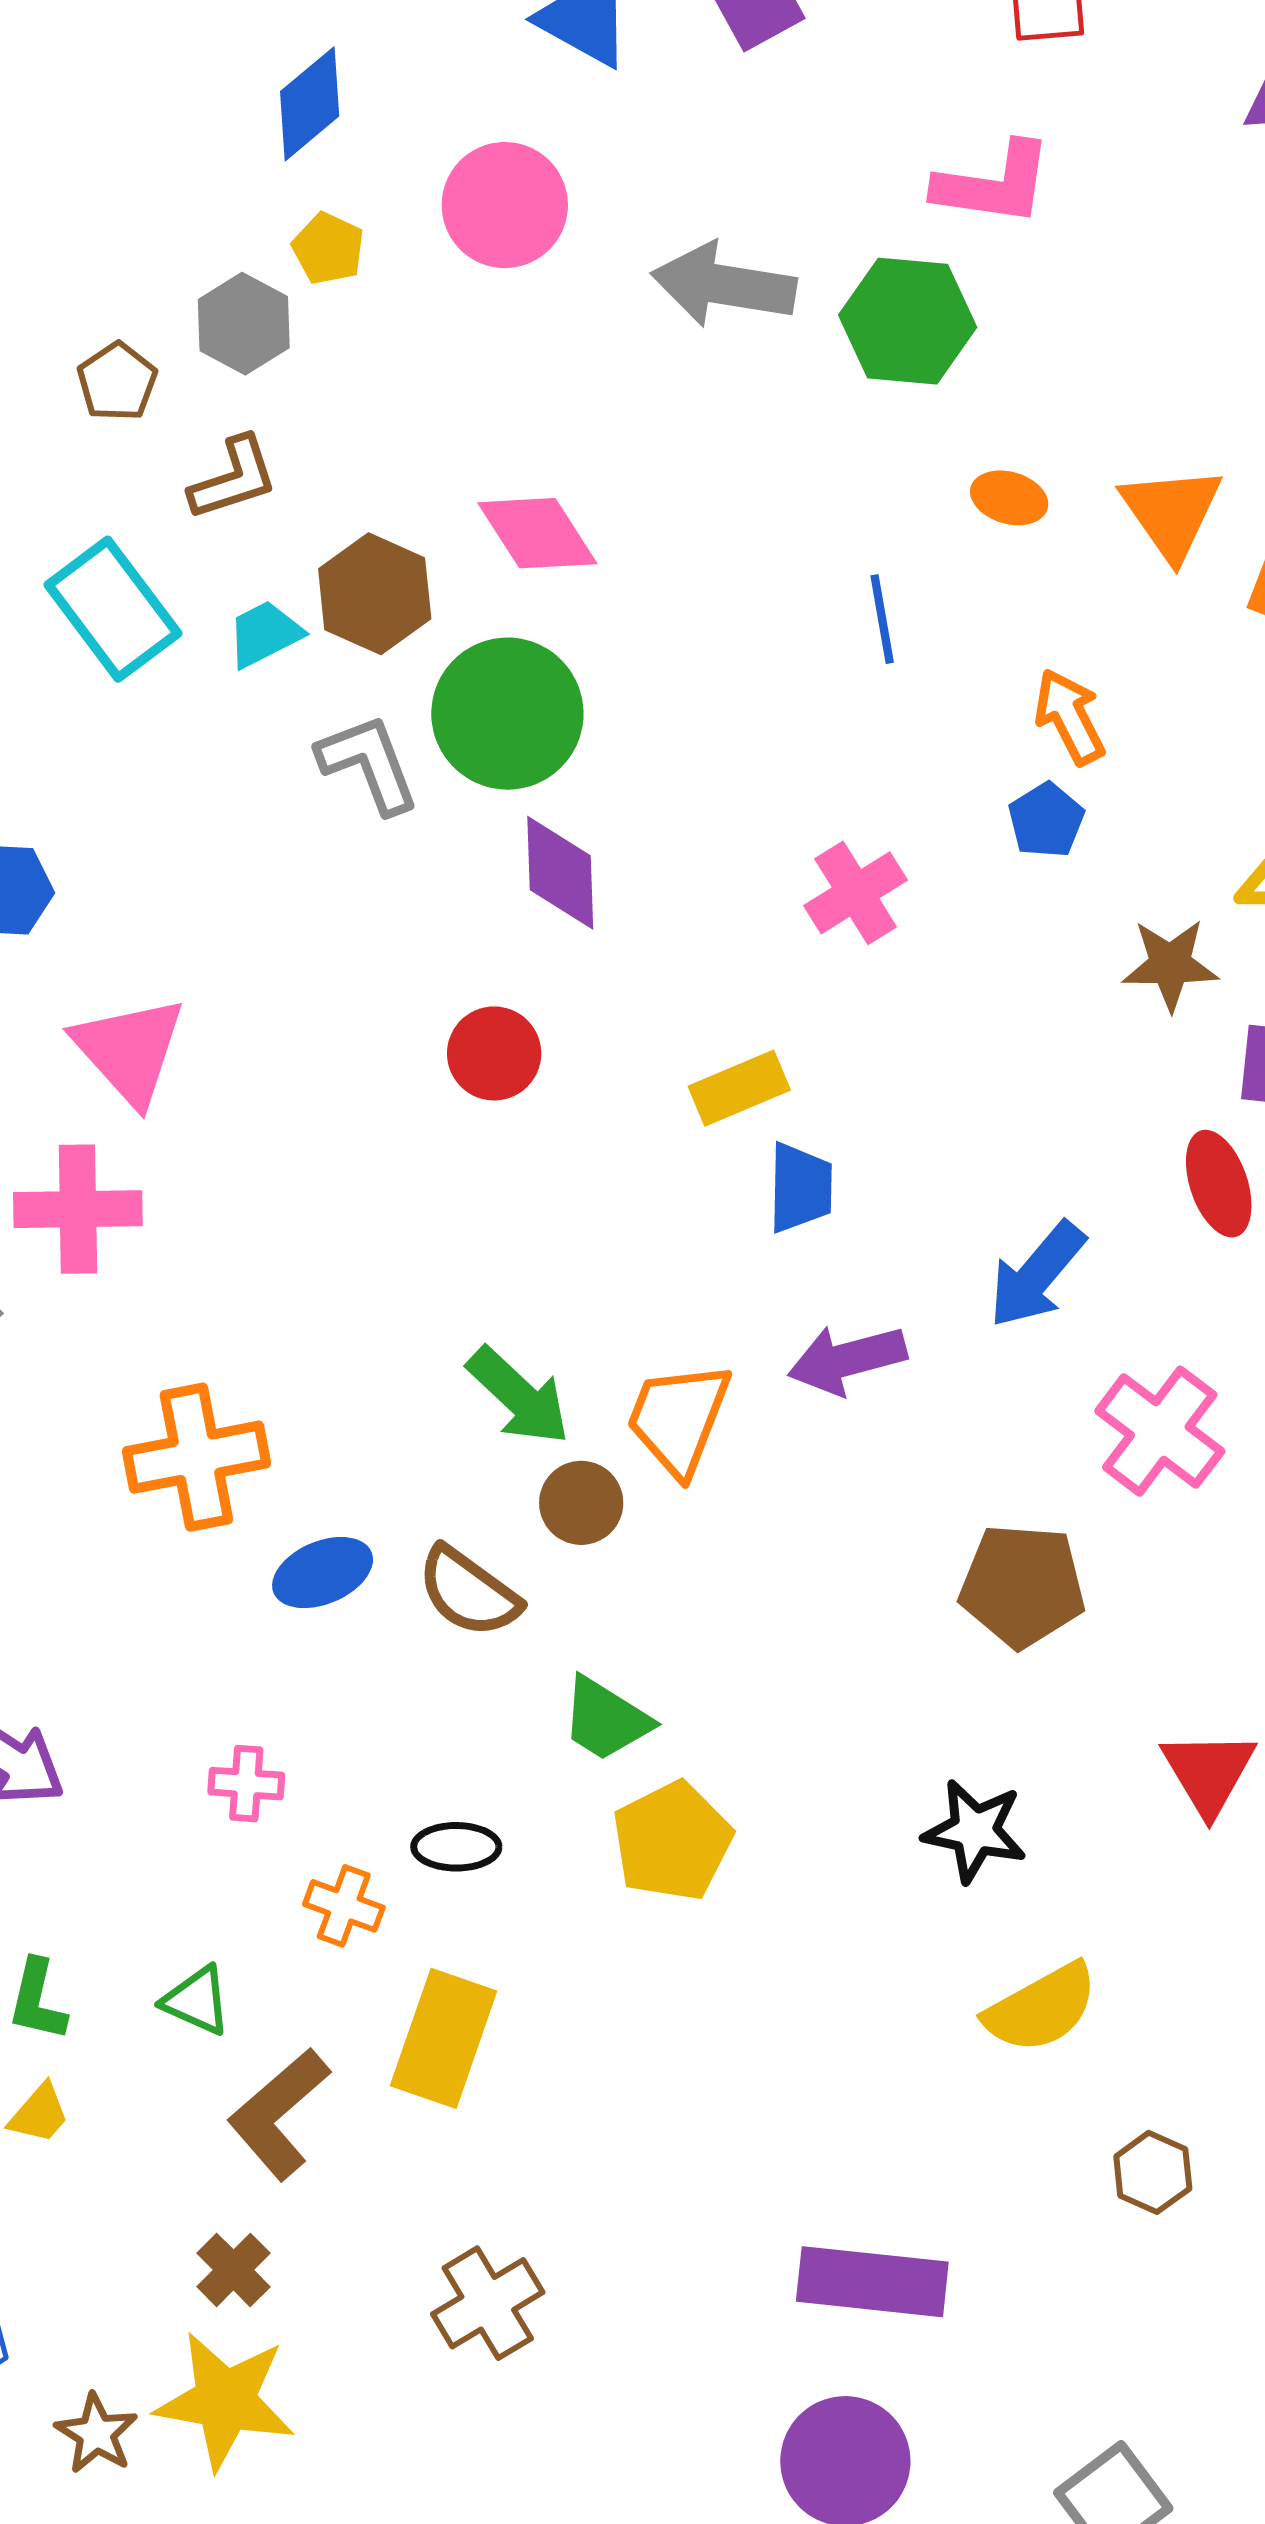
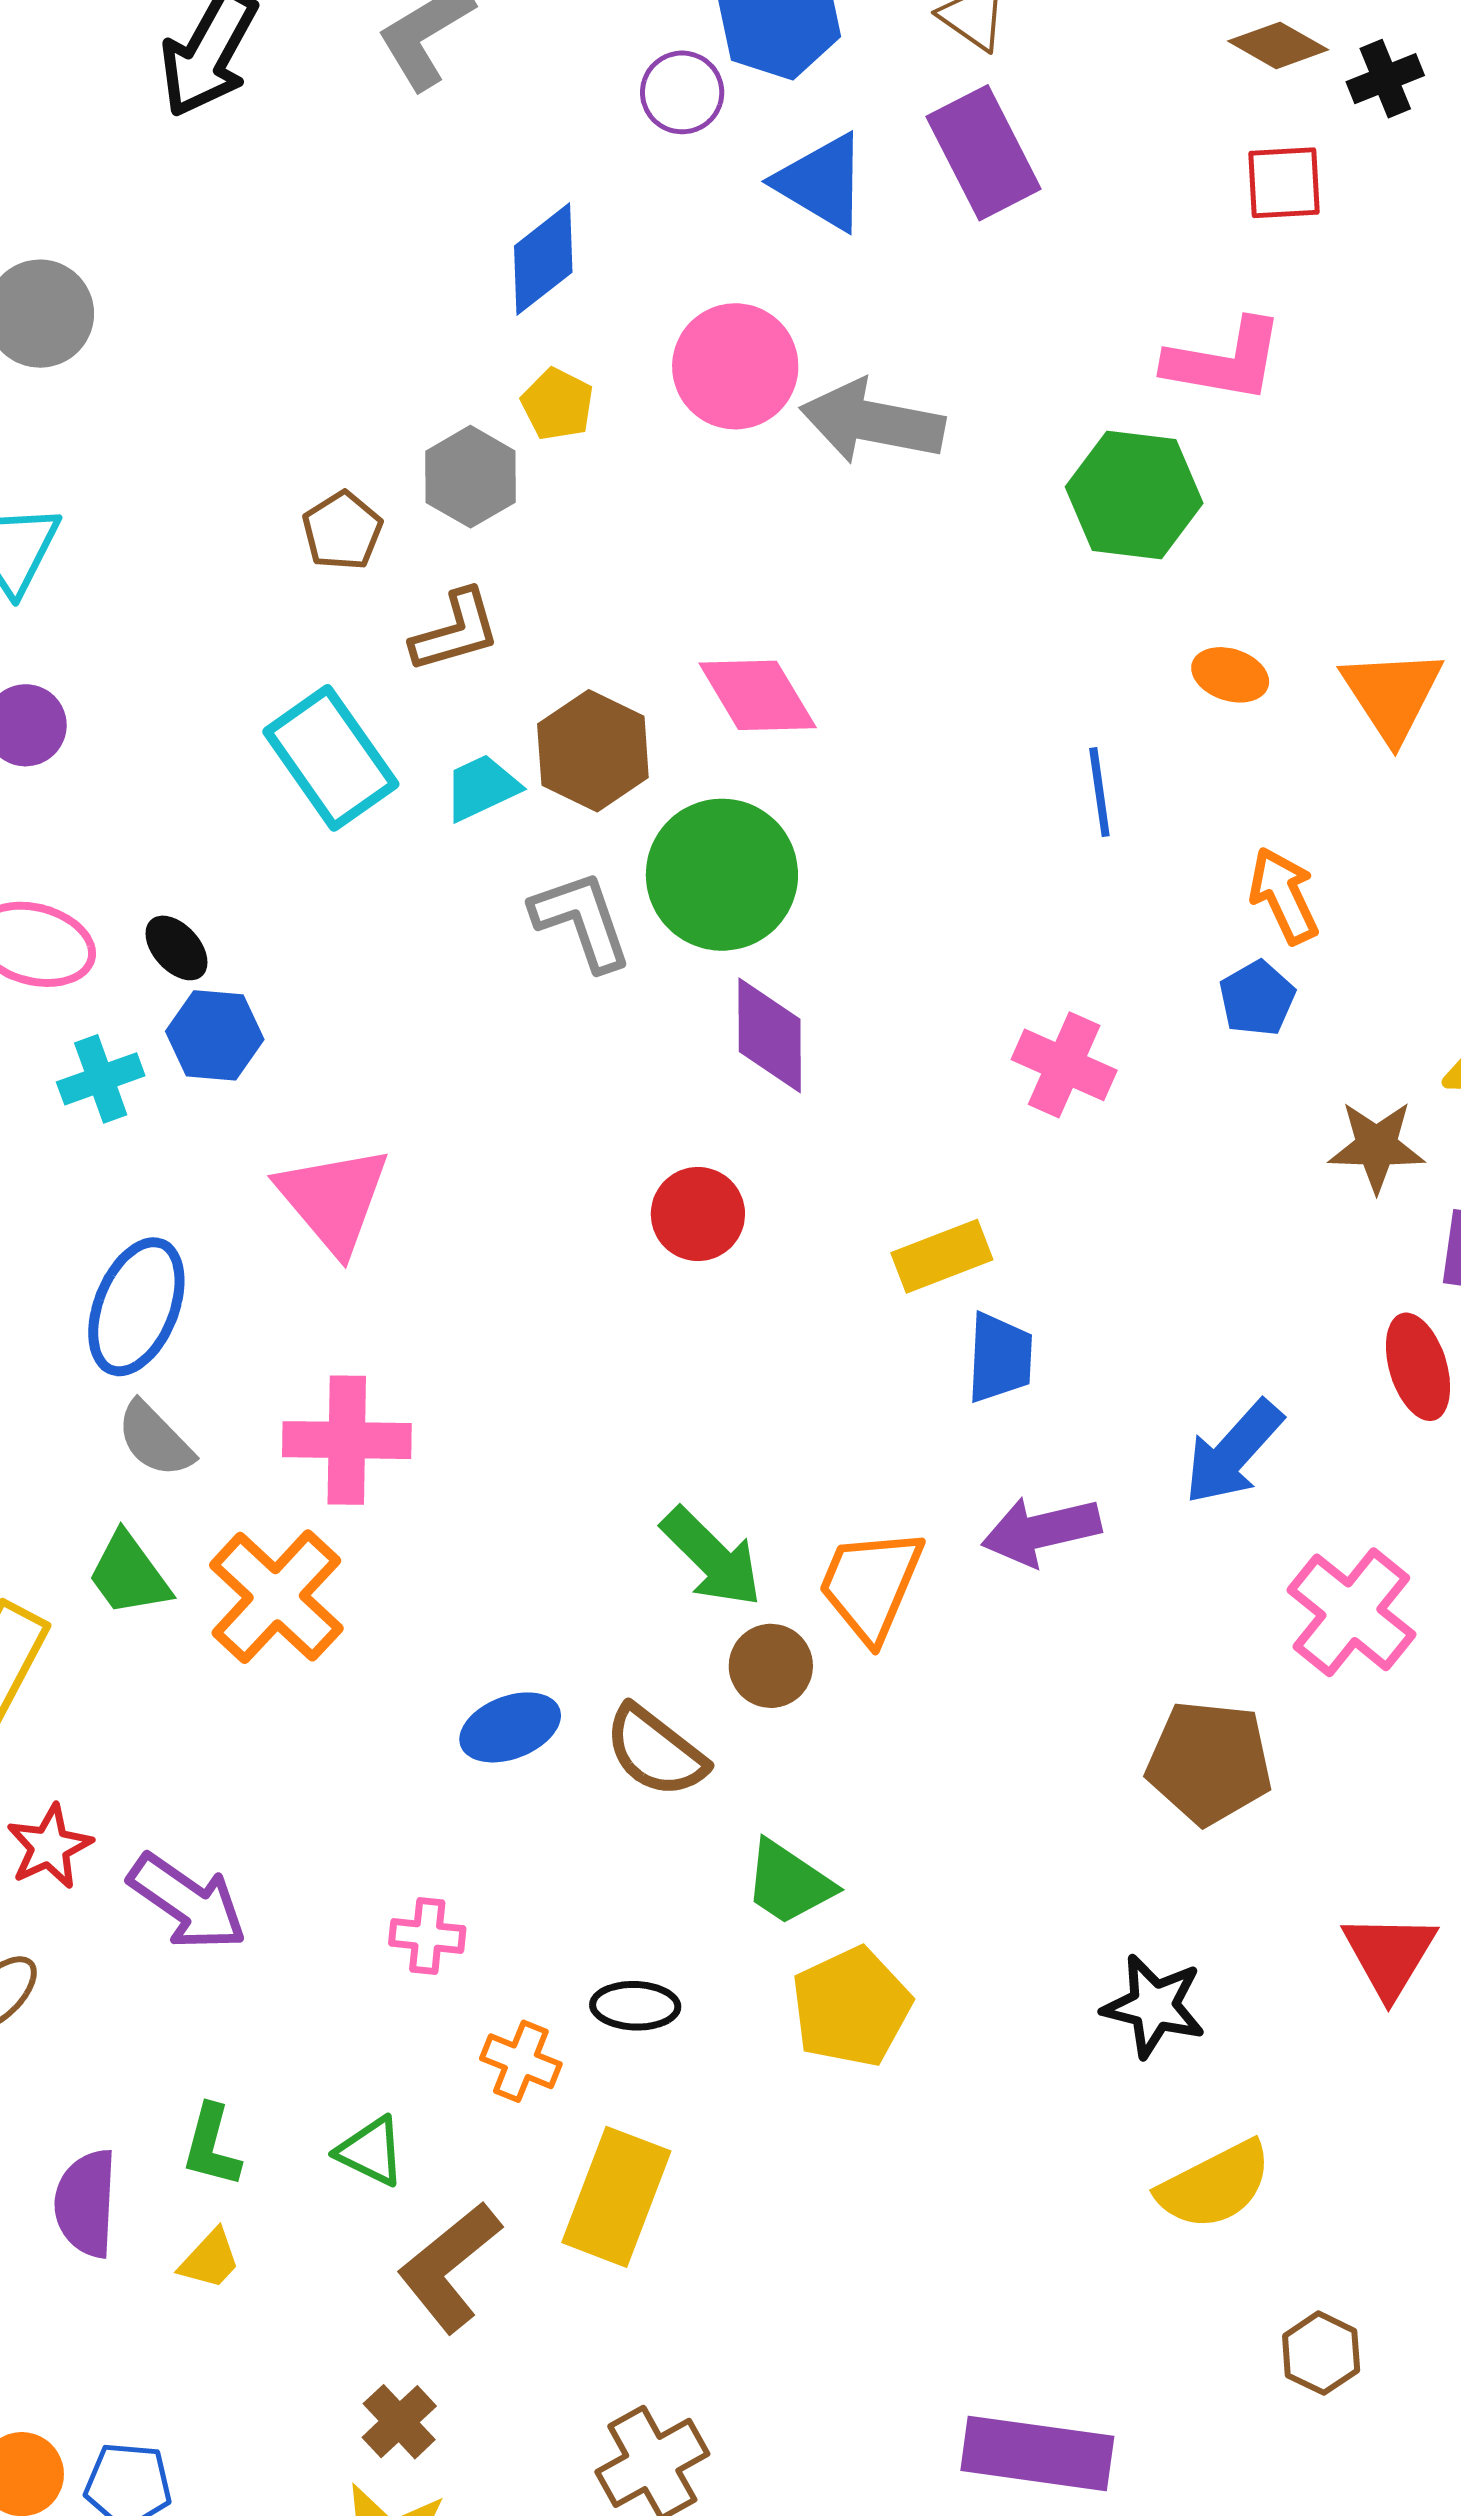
gray arrow: (724, 285) -> (872, 422), moved
pink cross: (856, 893) -> (1064, 1065), turned -36
pink cross: (78, 1209) -> (347, 1440), moved
orange cross: (196, 1457) -> (276, 1597), moved, turned -38

